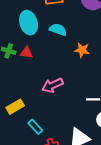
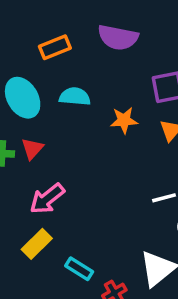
red triangle: (27, 53) -> (32, 149), turned -40
pink arrow: (52, 85) -> (47, 199), moved

